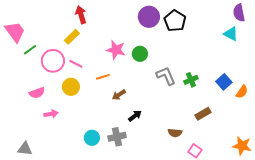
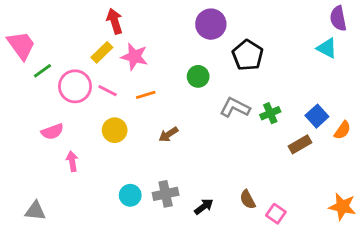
black pentagon: (175, 21) -> (248, 55), moved
pink star: (116, 50) -> (134, 57), moved
gray L-shape: (166, 76) -> (235, 108), turned -40
orange line: (103, 77) -> (146, 95), moved
yellow circle: (71, 87) -> (115, 130), moved
pink arrow: (51, 114) -> (72, 161), turned -88
brown rectangle: (203, 114) -> (300, 144), moved
black arrow: (135, 116) -> (204, 207), moved
brown semicircle: (175, 133) -> (248, 200), moved, turned 56

